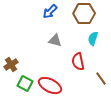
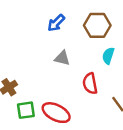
green square: (25, 84) -> (26, 110), turned -35

